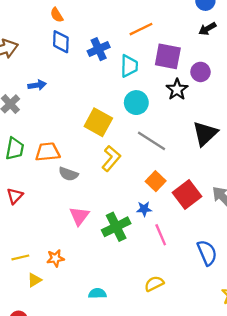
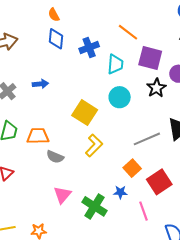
orange line: (141, 29) -> (128, 32), turned 60
blue arrow: (37, 85) -> (40, 84), moved
gray line: (152, 141) -> (147, 139), moved, turned -60
green cross: (116, 227) -> (94, 206), turned -35
pink line: (161, 235) -> (144, 211), moved

